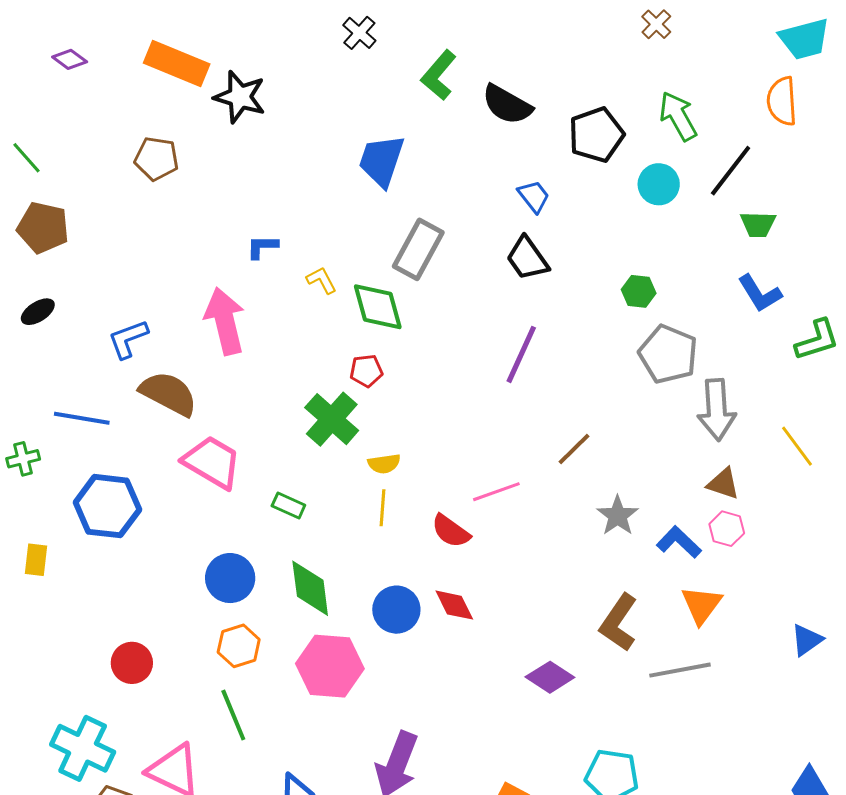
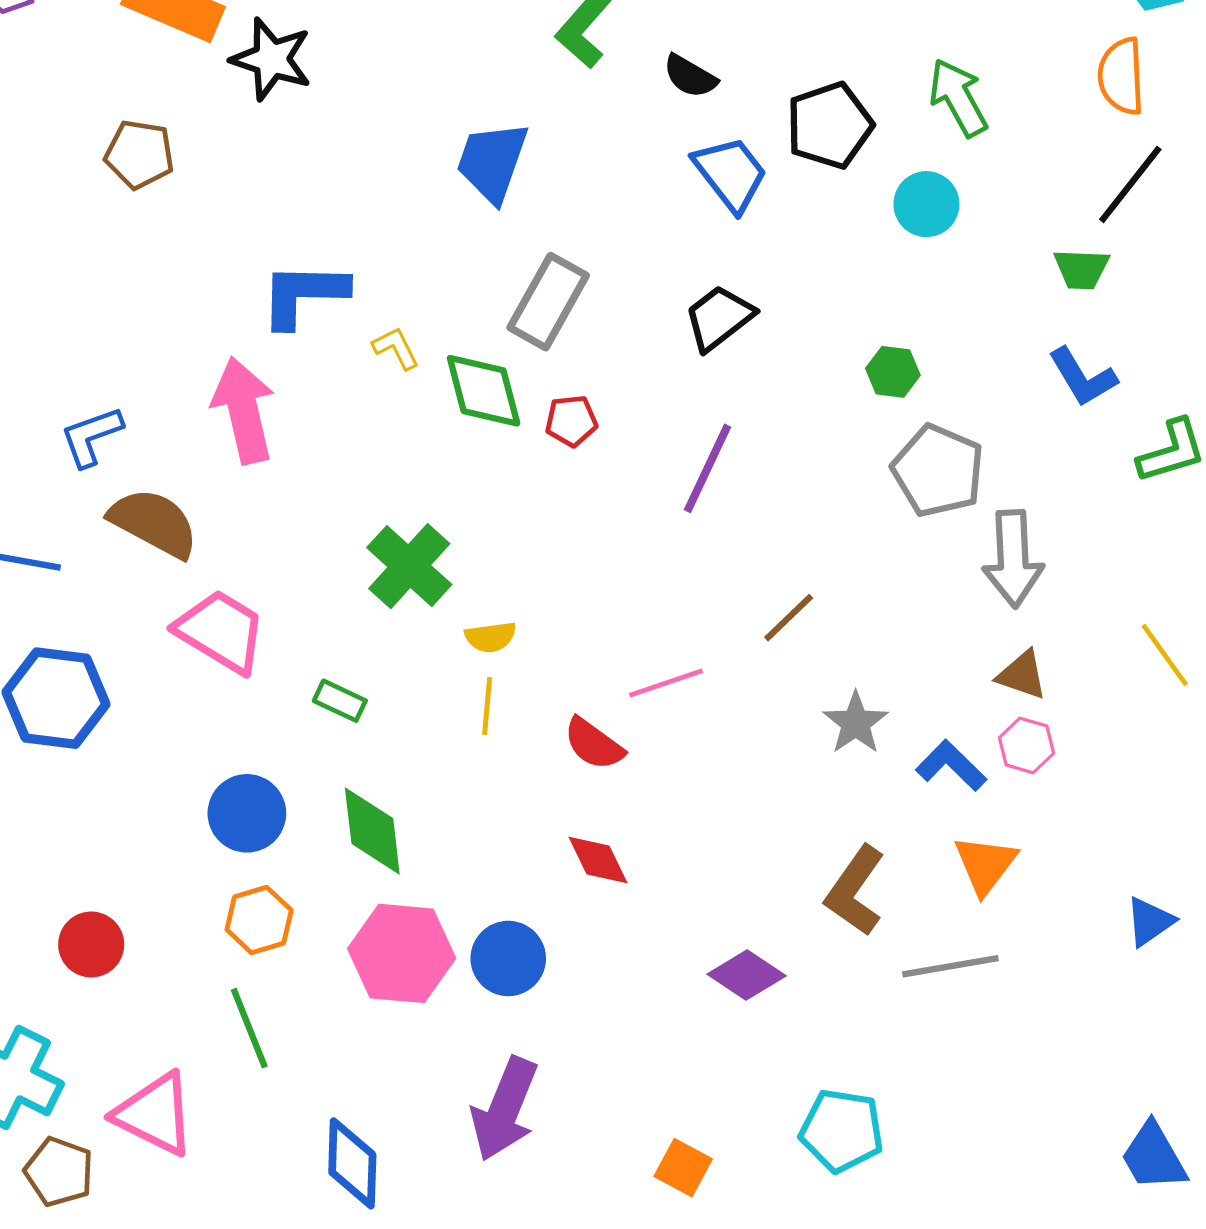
black semicircle: (507, 105) -> (690, 76), size x0.7
black line: (731, 171) -> (1130, 184), moved
blue trapezoid: (534, 196) -> (731, 174), moved, size x1.5
blue L-shape: (262, 247) -> (304, 294), size x1.8
black trapezoid: (527, 258) -> (719, 318), turned 87
red pentagon: (366, 371) -> (571, 421), moved
yellow line: (797, 446) -> (1165, 655), moved
blue circle: (396, 610) -> (508, 958), moved

